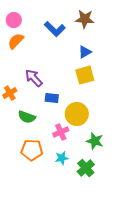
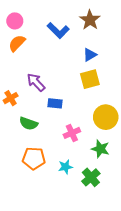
brown star: (85, 19) -> (90, 20), turned 30
yellow circle: (77, 114) -> (106, 117), moved
pink cross: (61, 132) -> (72, 133), moved

